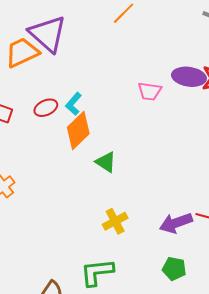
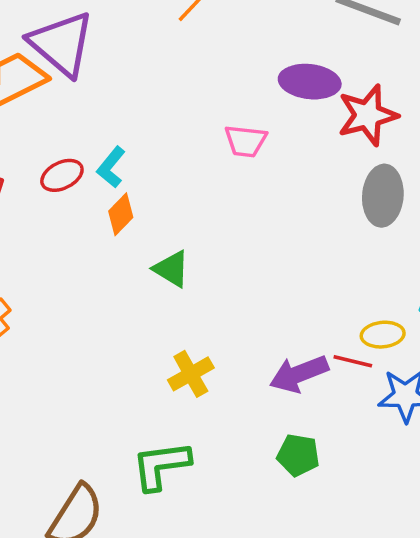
purple ellipse: (189, 77) -> (310, 82), moved
orange diamond: (78, 130) -> (121, 214), size x0.6

